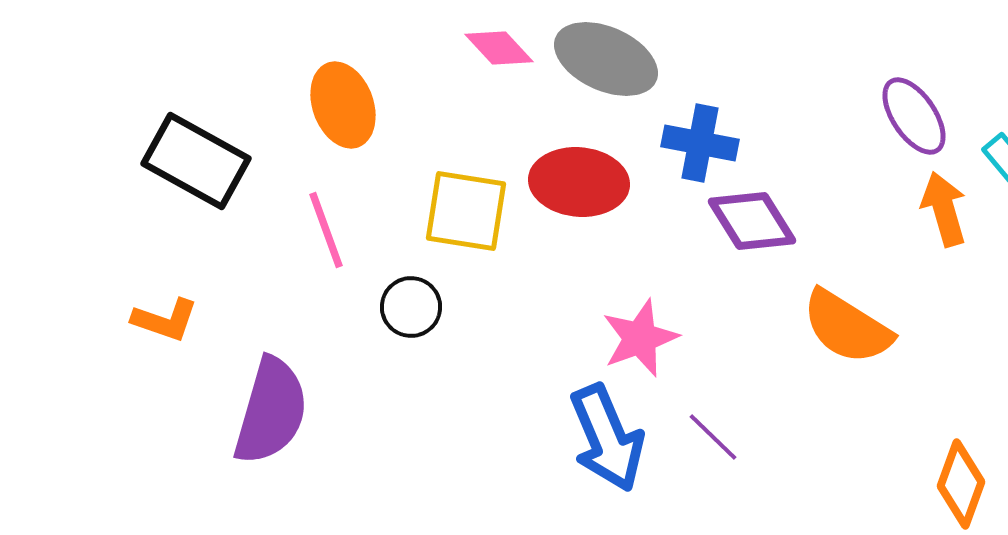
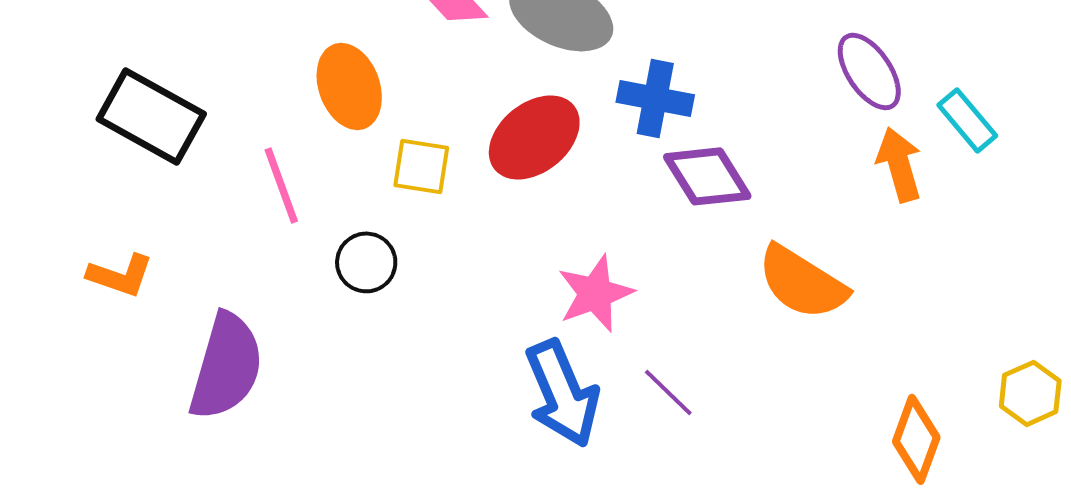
orange ellipse: (343, 105) -> (349, 86), moved
red ellipse: (579, 182) -> (534, 137), turned -44
yellow square: (466, 211) -> (421, 166), size x0.7

